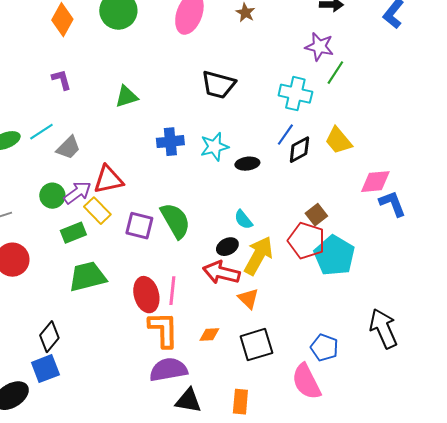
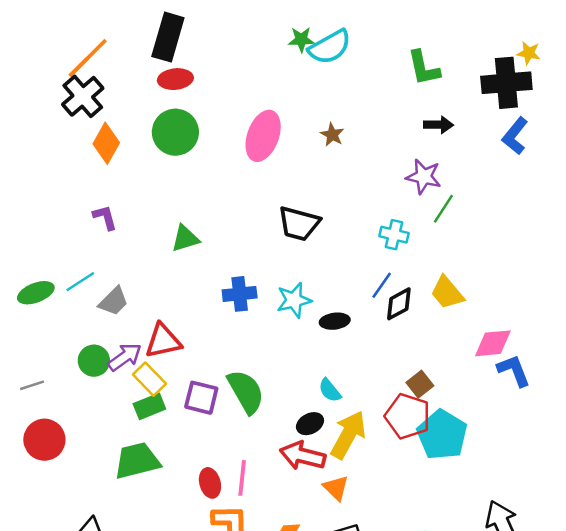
cyan cross: (295, 94) -> (394, 235), size x0.7
green rectangle: (73, 233) -> (149, 406), moved
red ellipse: (146, 295) -> (210, 483), size x0.7

